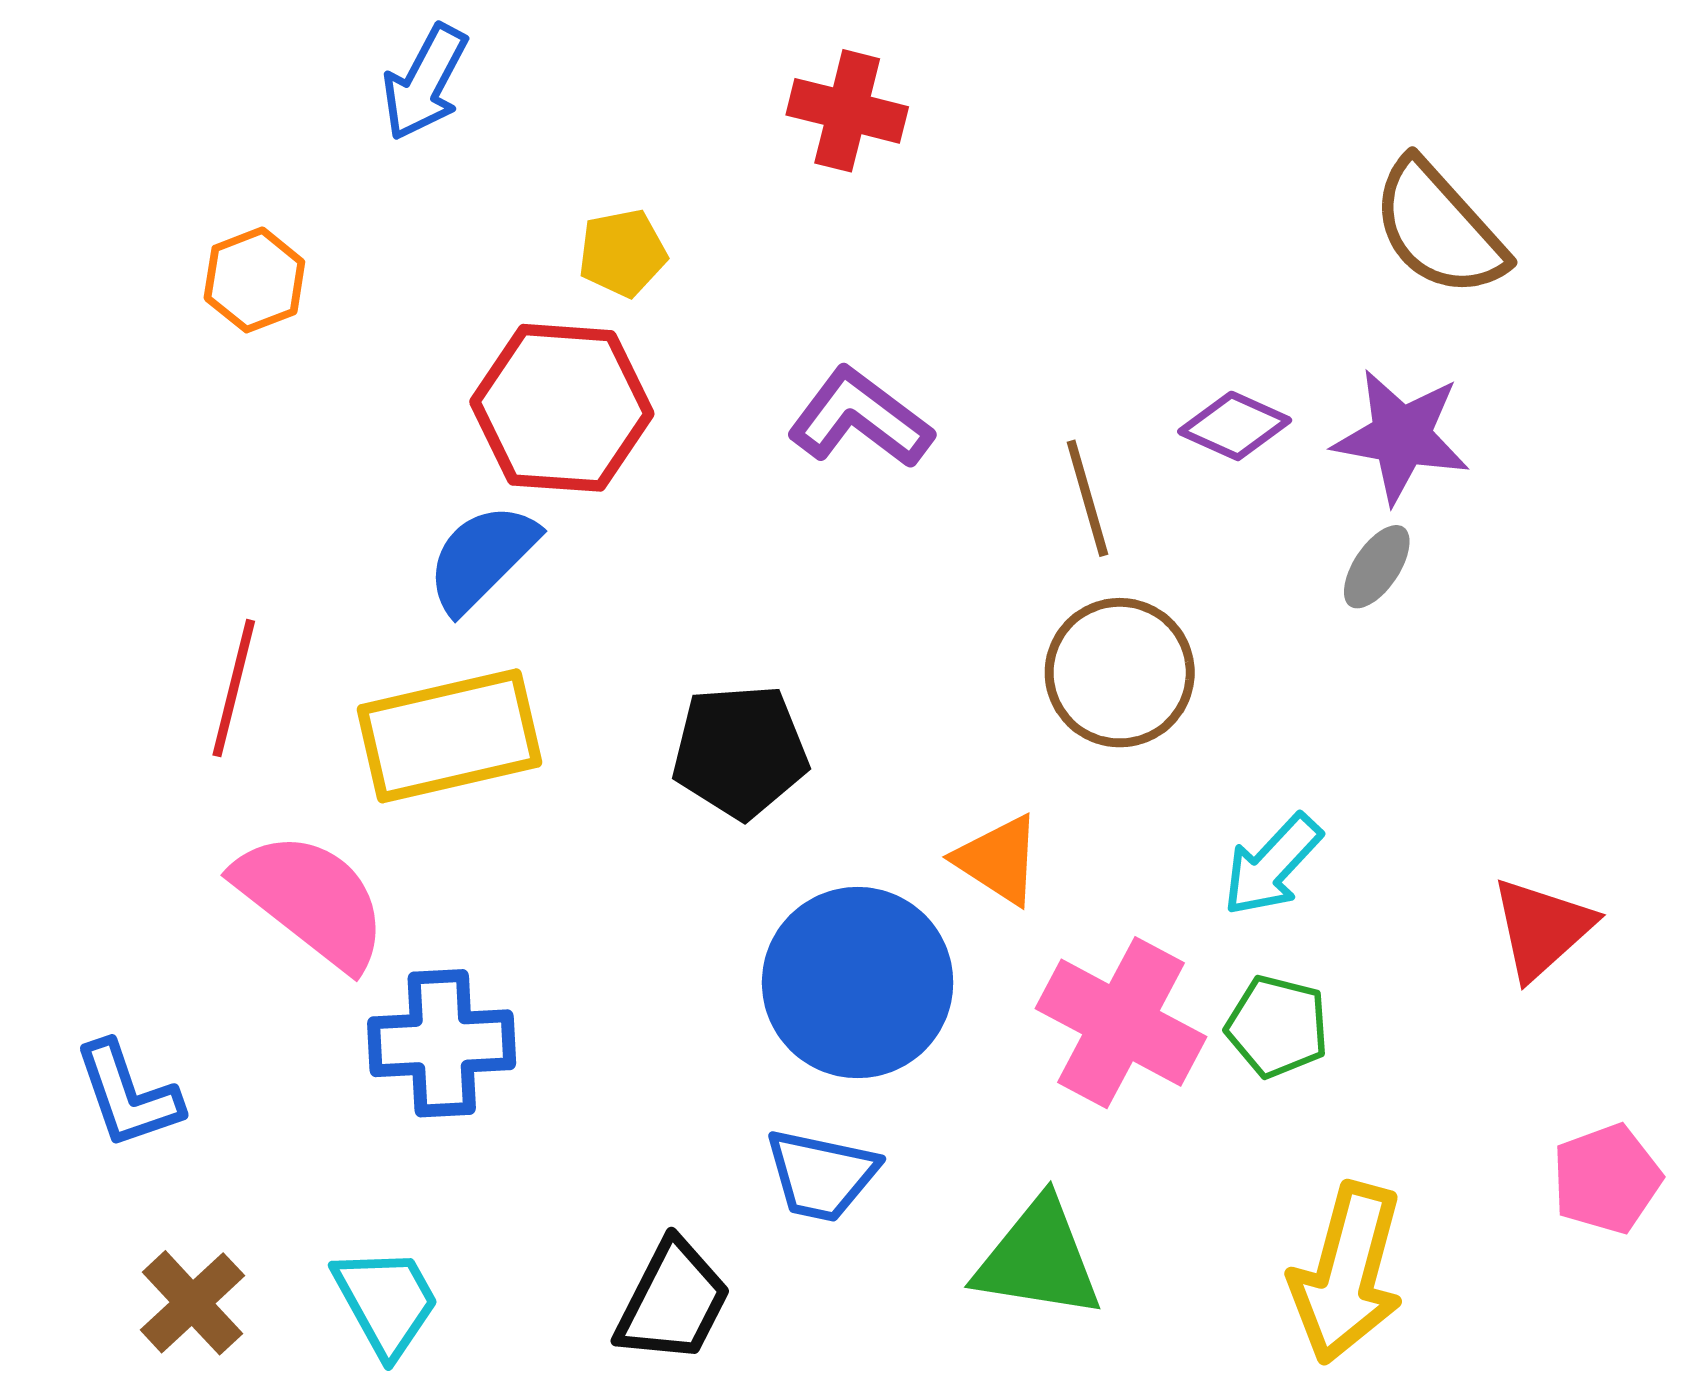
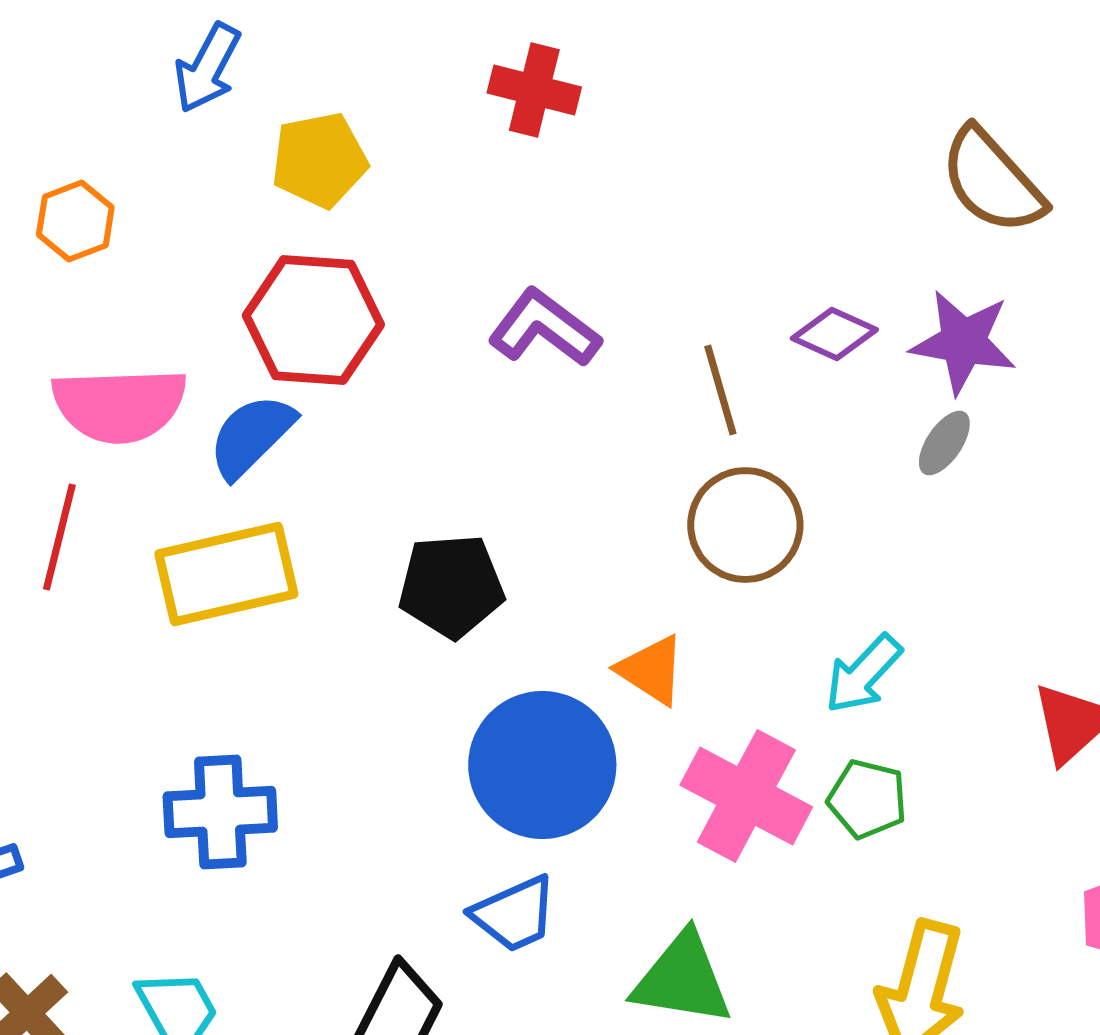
yellow pentagon: (623, 253) -> (319, 160), moved, size x1.4
pink semicircle: (311, 900) -> (119, 405), moved, turned 140
blue trapezoid: (821, 1175) -> (514, 914), turned -36

